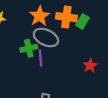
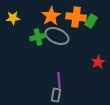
green cross: (29, 48) -> (38, 37), moved
purple line: (41, 58) -> (59, 80), moved

